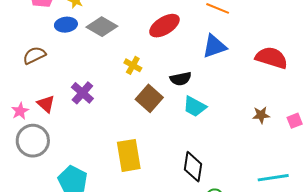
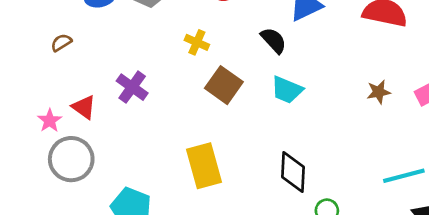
brown semicircle: (34, 55) -> (61, 43), size x0.7
black semicircle: (181, 79) -> (274, 40), moved, turned -115

